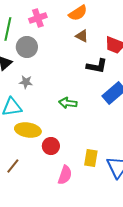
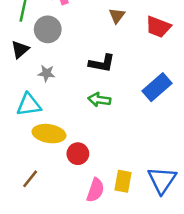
brown triangle: (82, 36) -> (117, 16), turned 40
black L-shape: (97, 66) -> (102, 63), moved
yellow rectangle: (91, 158) -> (123, 181), moved

